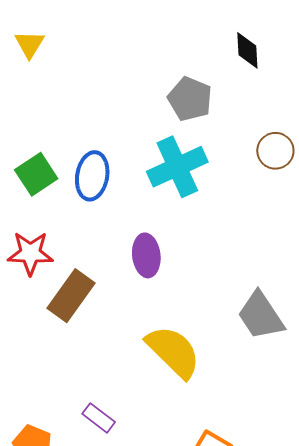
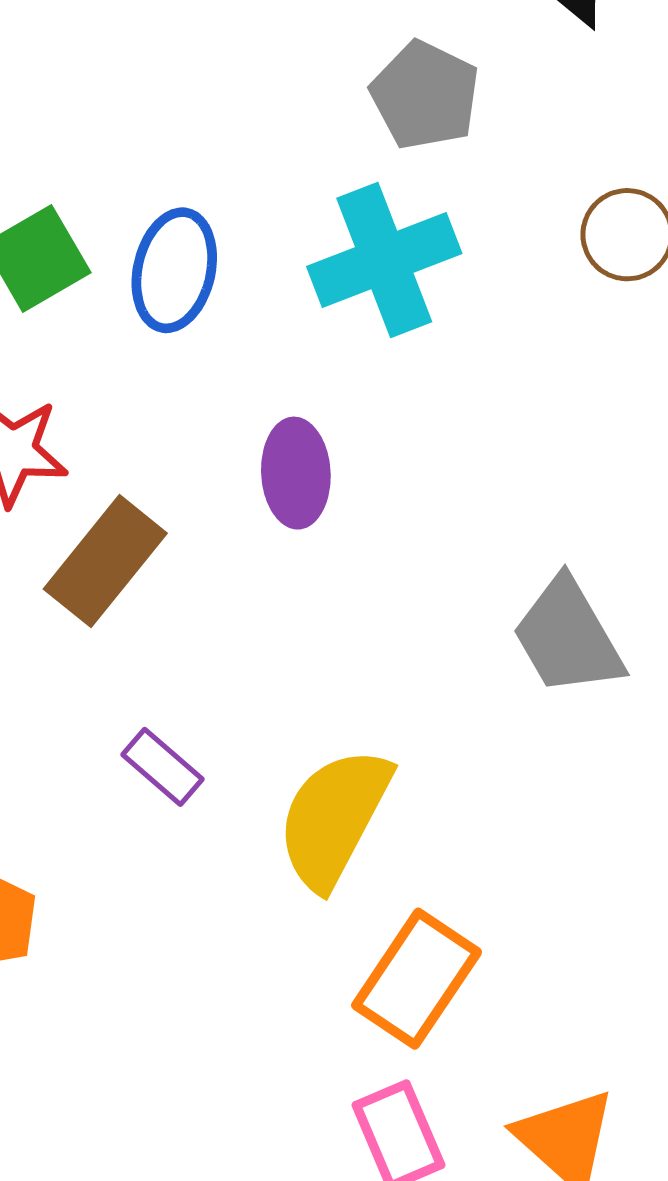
yellow semicircle: (173, 352) -> (334, 818), moved, turned -110
purple rectangle: (99, 418) -> (163, 767), moved

